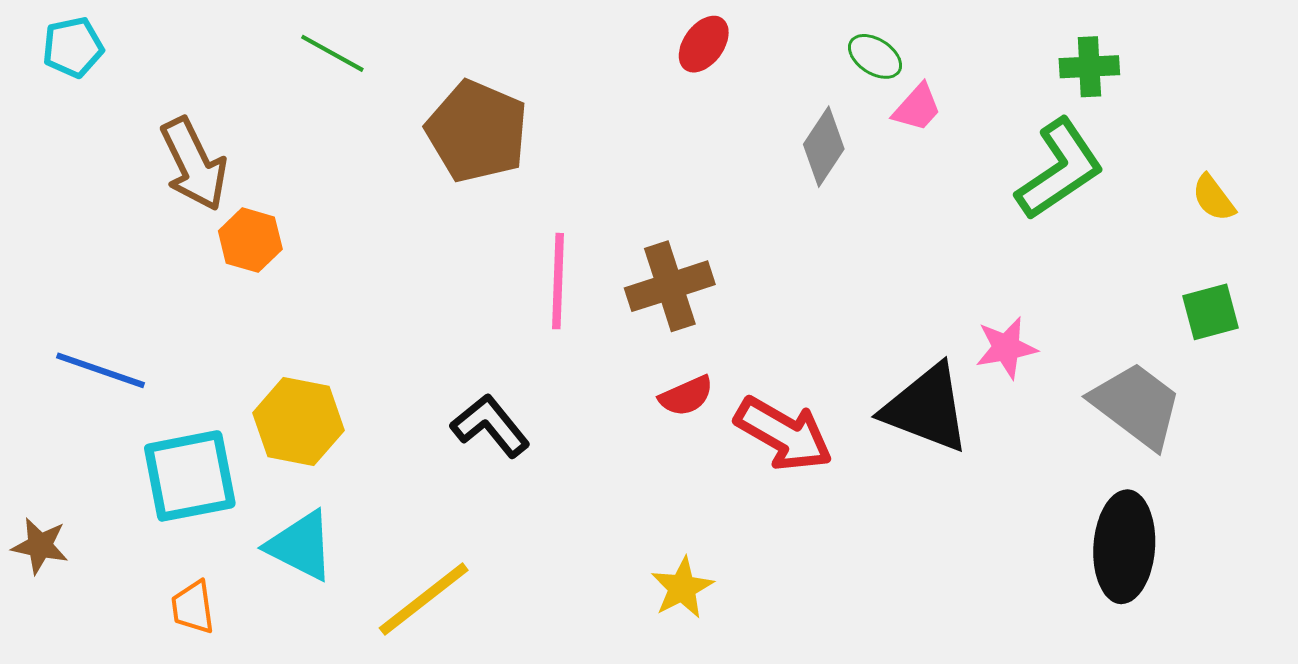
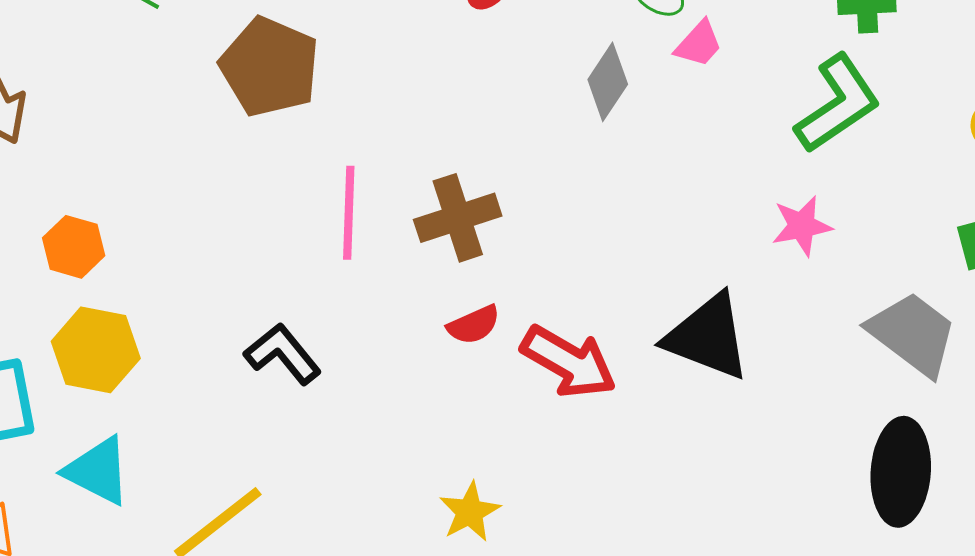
orange hexagon: (250, 240) -> (74, 247), moved
pink star: (1006, 348) -> (802, 226), moved

